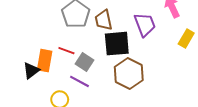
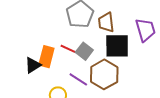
gray square: (85, 62) -> (84, 51), moved
brown hexagon: (129, 74) -> (104, 74), moved

